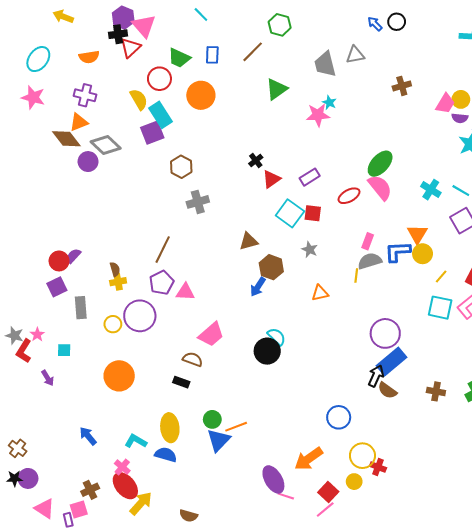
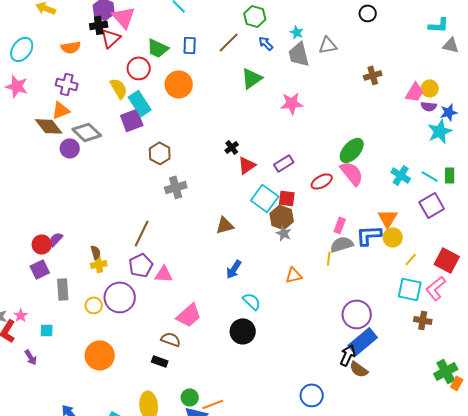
blue arrow: (375, 24) -> (266, 43), moved
cyan star: (329, 103) -> (297, 32), moved
brown hexagon: (271, 267) -> (282, 217), moved
cyan semicircle: (277, 337) -> (252, 301), moved
brown cross: (436, 391) -> (423, 320), moved

